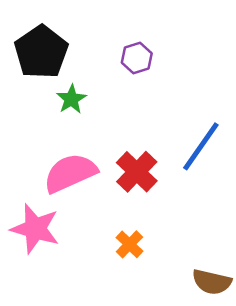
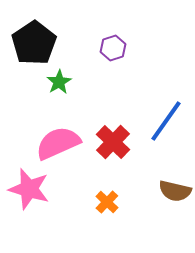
brown semicircle: (212, 282) -> (175, 191), moved

